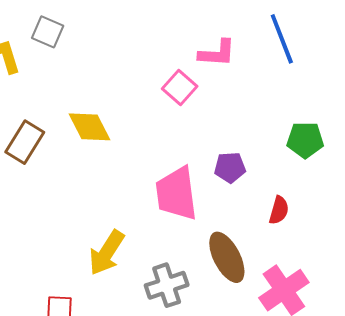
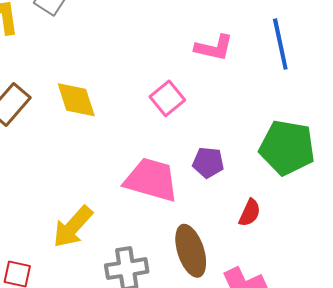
pink square: (180, 88) -> (167, 98), moved
green pentagon: (305, 140) -> (287, 148), size x1.5
pink trapezoid: (176, 194) -> (151, 180), turned 104

